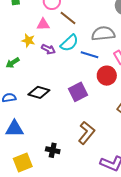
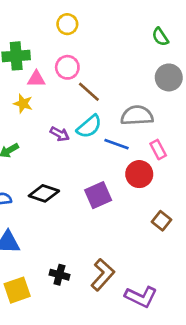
pink triangle: (43, 24) -> (36, 79), moved
yellow star: (28, 40) -> (23, 104), moved
brown L-shape: (86, 133) -> (103, 275), moved

